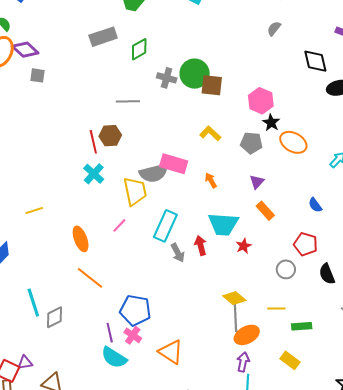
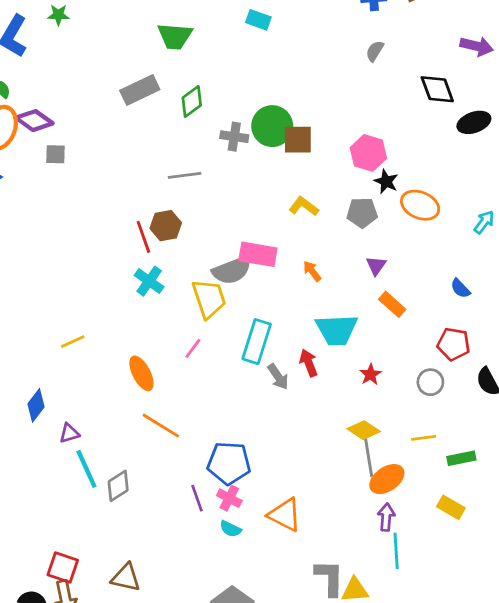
red star: (244, 246) -> (370, 374), moved
cyan semicircle: (114, 358) -> (230, 529), moved, size x0.6
purple triangle: (25, 363) -> (69, 433), moved

